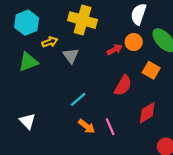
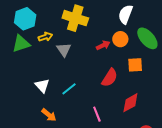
green triangle: (28, 62) -> (21, 44), moved
orange square: (151, 70) -> (135, 65), turned -35
white triangle: (27, 121) -> (42, 86), moved
orange arrow: (87, 126) -> (49, 115), moved

